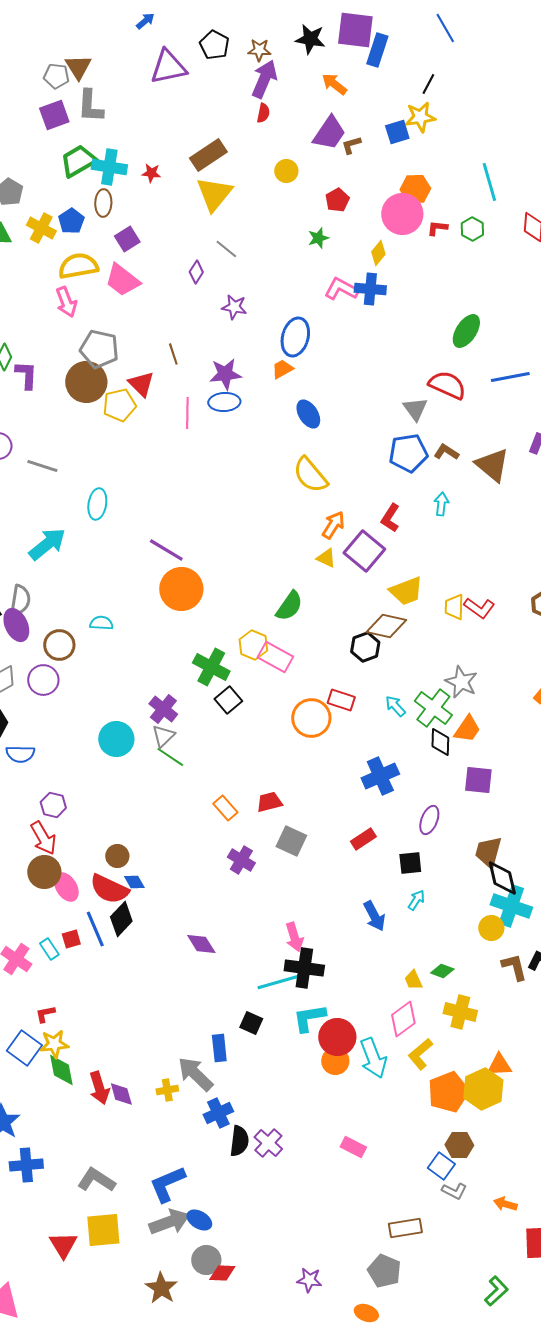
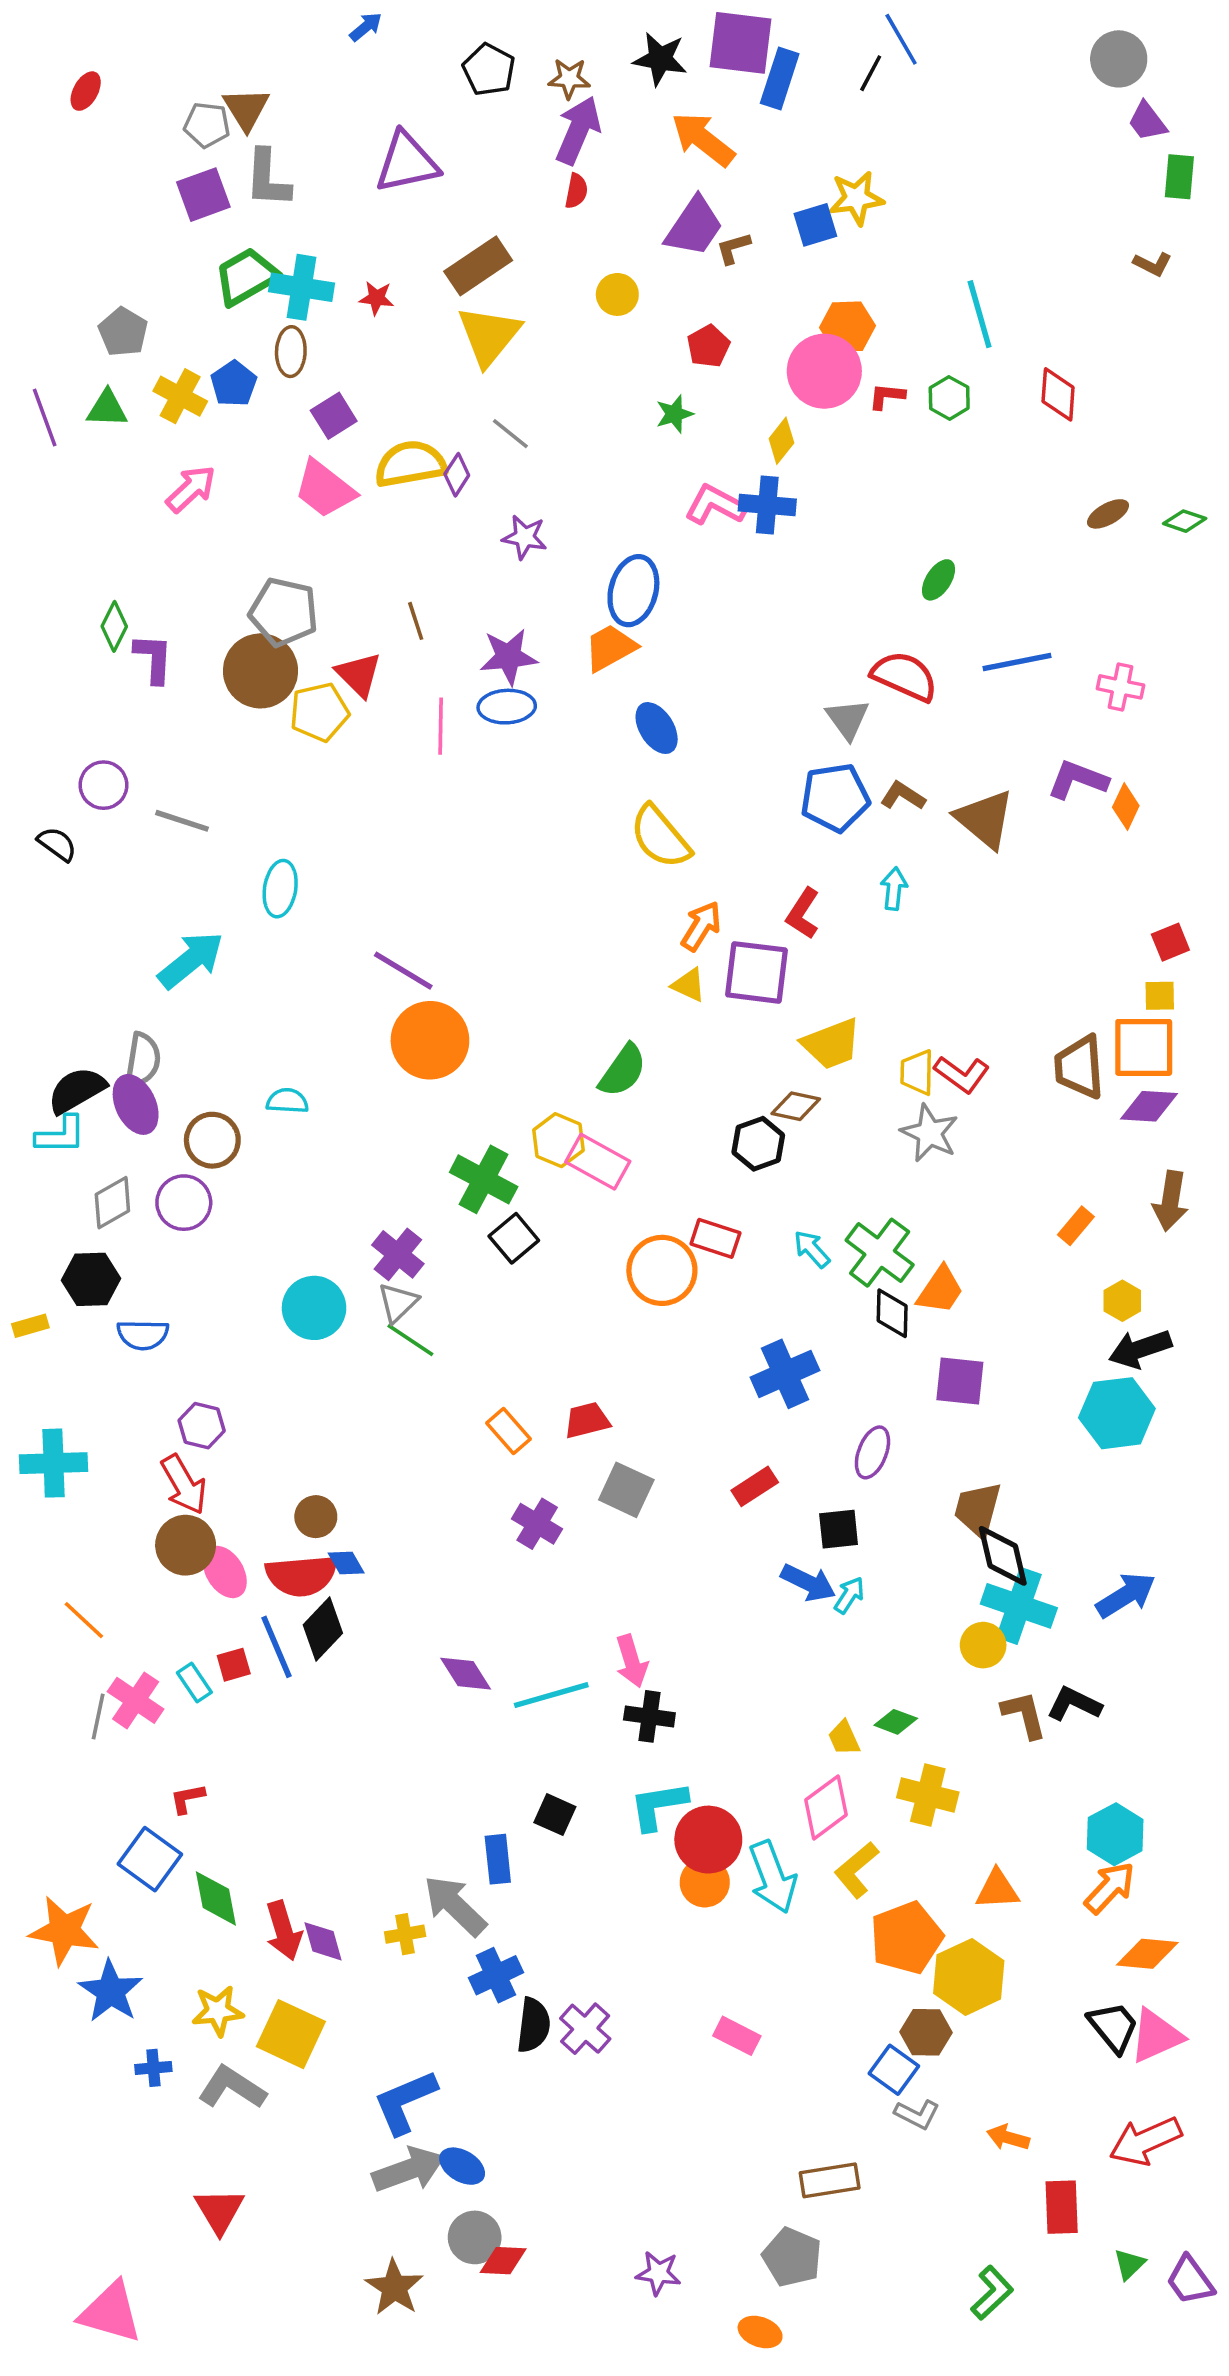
purple triangle: (168, 67) -> (407, 162), moved
orange arrow: (334, 84) -> (703, 139), size x1.4
black line: (428, 84) -> (871, 73), moved
yellow semicircle: (78, 266) -> (410, 464), moved
pink arrow: (66, 302) -> (191, 489), moved, turned -112
green ellipse: (466, 331) -> (938, 580), size x0.7
orange trapezoid: (282, 369) -> (610, 648), size x1.4
purple square: (364, 551) -> (757, 972), turned -33
brown diamond: (386, 626) -> (796, 1106), size x0.7
gray star: (461, 682) -> (930, 1133), moved
red semicircle: (109, 889) -> (302, 1576), turned -30
blue arrow: (374, 916) -> (808, 1583), moved, turned -36
black cross: (304, 968) -> (649, 1716), size x0.7
cyan line: (278, 982) -> (551, 1695), moved
yellow star: (54, 1044) -> (218, 2011), moved
yellow hexagon: (483, 1089) -> (969, 1977), moved
blue cross: (26, 1165) -> (153, 2068), size x0.6
gray L-shape: (96, 1180) -> (232, 2088), moved
yellow square: (103, 1230) -> (291, 2034), moved, turned 30

